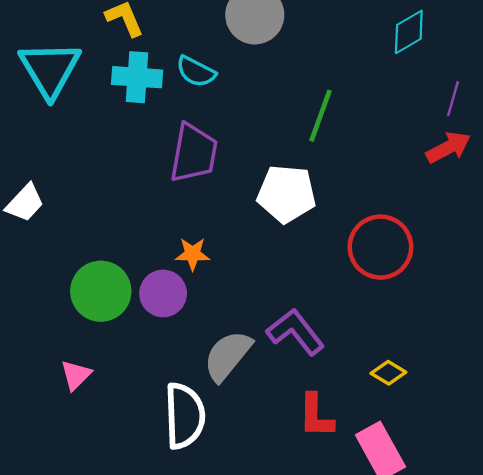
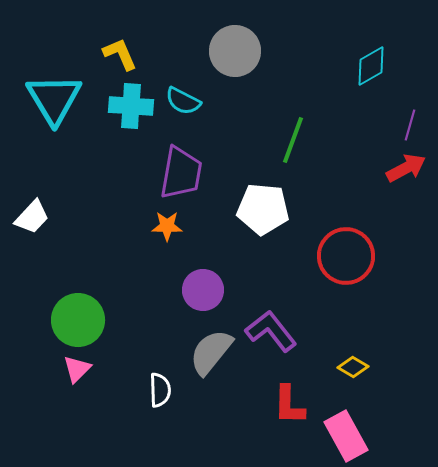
orange star: (193, 254) -> (167, 226), moved
green circle: (101, 291) -> (78, 320), moved
purple circle: (163, 293) -> (203, 290), moved
white semicircle: (185, 416) -> (160, 390), moved, size x0.6

